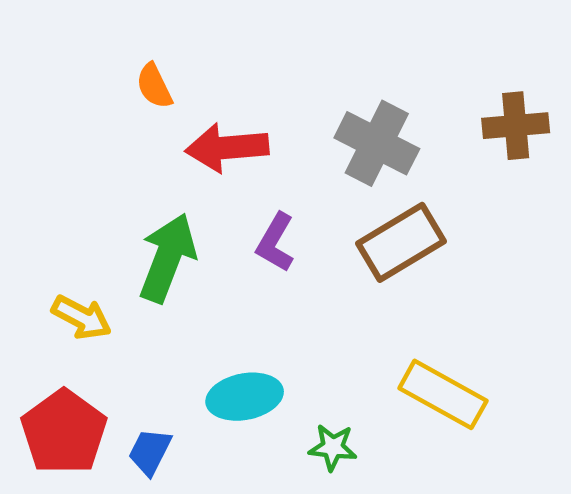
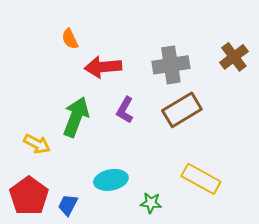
brown cross: (516, 126) -> (234, 57), turned -32
gray cross: (377, 143) -> (171, 65), turned -36

